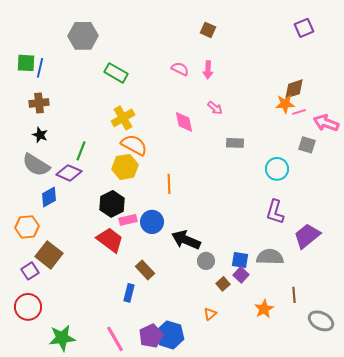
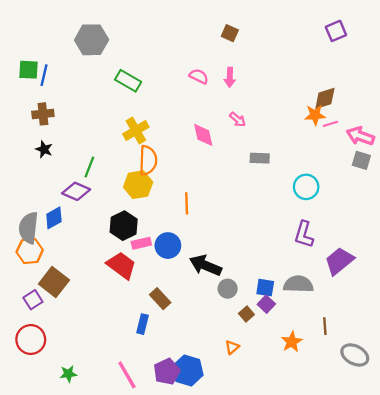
orange semicircle: (134, 145) -> (148, 160), turned 64
gray square: (307, 145) -> (361, 160), moved
gray semicircle: (36, 165) -> (29, 228), moved, turned 64
green star: (62, 338) -> (68, 374), size x0.6

